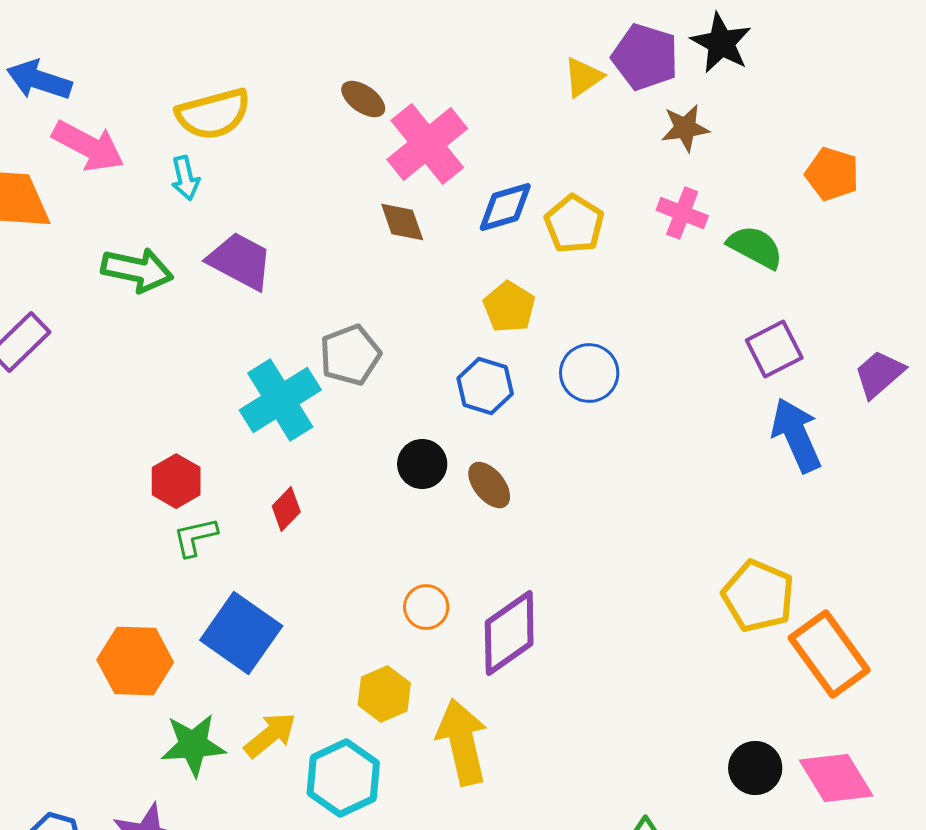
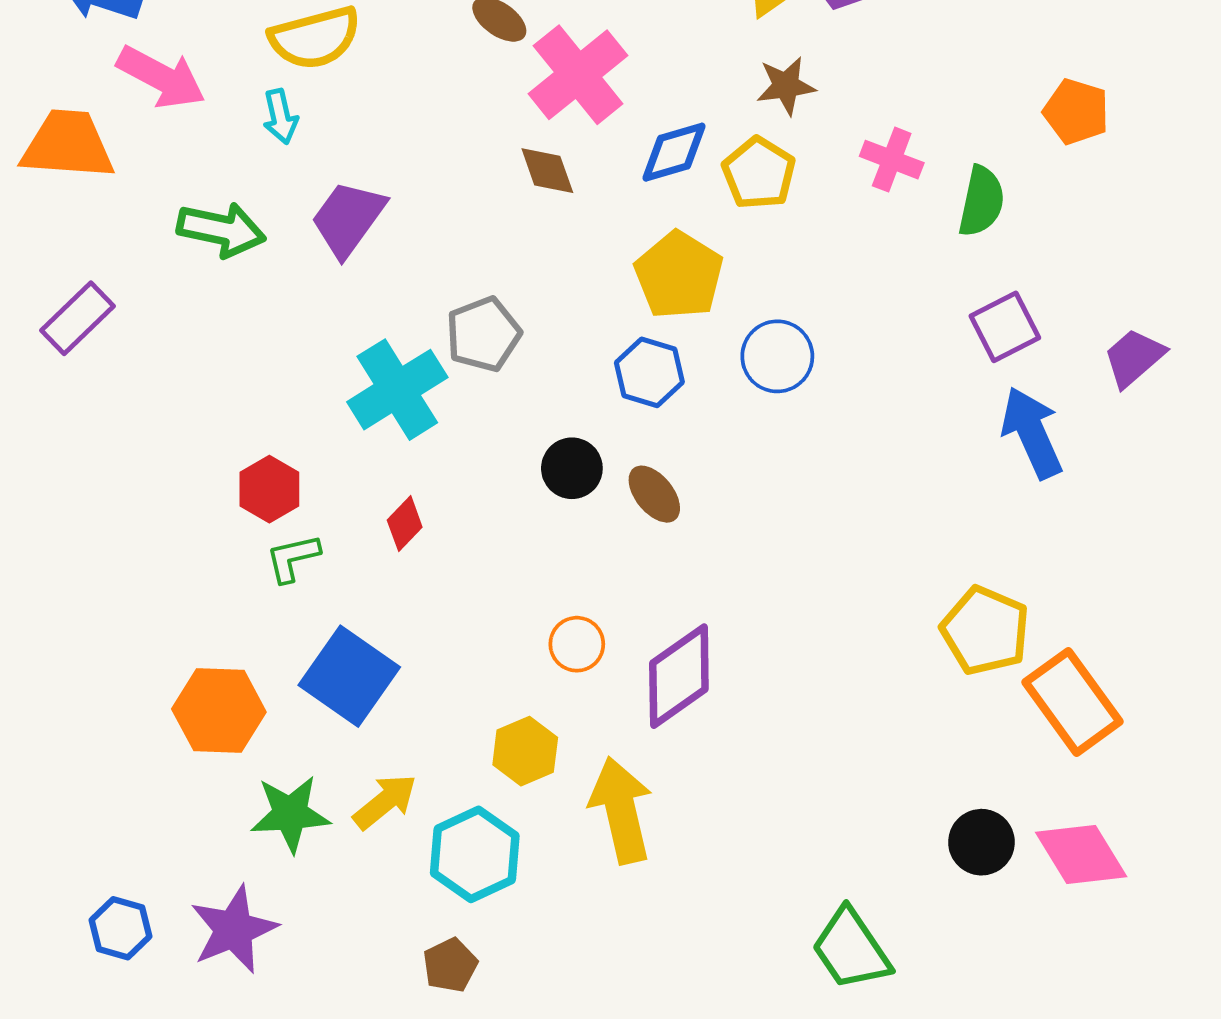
brown star: (685, 128) -> (786, 86), moved
green semicircle: (755, 247) -> (981, 201), turned 74
purple trapezoid: (240, 261) -> (348, 219), turned -82
yellow pentagon: (509, 307) -> (679, 275), size x1.4

